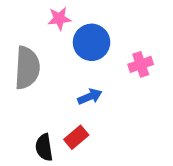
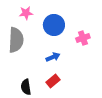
pink star: (59, 19) -> (26, 13), moved
red rectangle: (76, 137) -> (53, 81), moved

